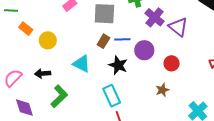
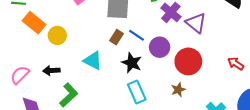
orange rectangle: (26, 29) -> (34, 23), size x1.5
blue line: (122, 39) -> (137, 35), turned 35
red circle: (172, 63) -> (188, 61), size x1.6
cyan rectangle: (112, 96) -> (137, 92), moved

